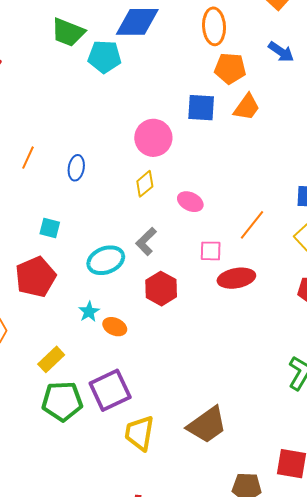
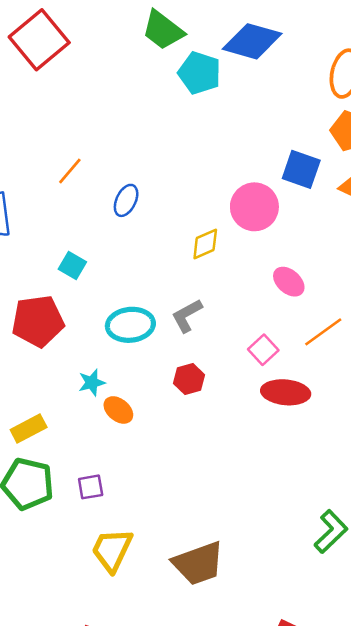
pink circle: (153, 138) -> (254, 207), moved
pink ellipse: (190, 202) -> (289, 282), moved
pink square: (211, 251) -> (263, 350), turned 30
red hexagon: (161, 289) -> (189, 379), size x0.7
purple square: (110, 390) -> (91, 487), size x0.5

